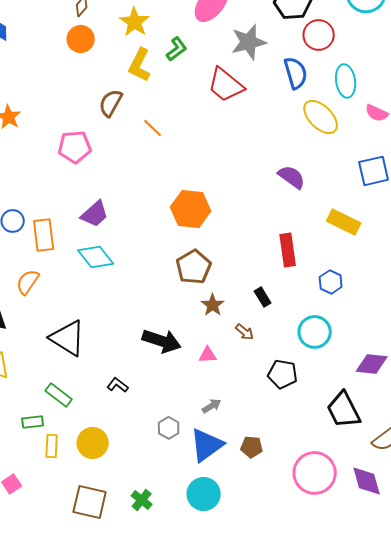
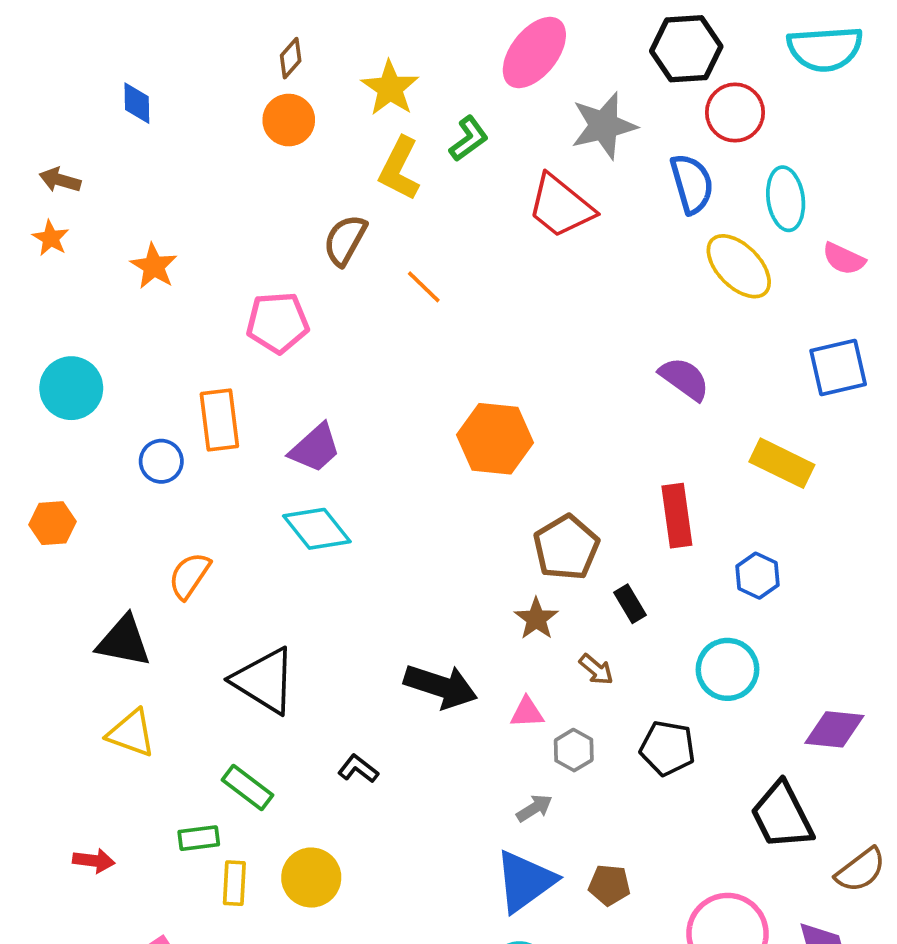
orange rectangle: (44, 235) -> (219, 420), moved
brown pentagon: (194, 267) -> (566, 548), moved
gray hexagon: (169, 428) -> (574, 750), moved

